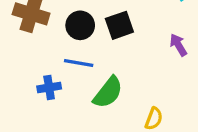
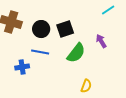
green semicircle: (108, 92) -> (76, 53), moved

